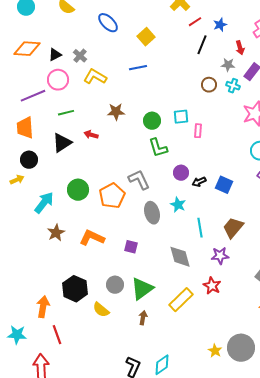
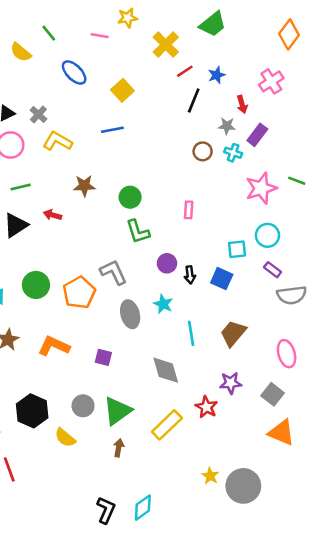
cyan square: (181, 117) -> (237, 249), moved
black arrow: (199, 182) -> (190, 275), turned -72
purple star: (220, 256) -> (231, 383), moved
yellow star: (215, 351) -> (210, 476), moved

